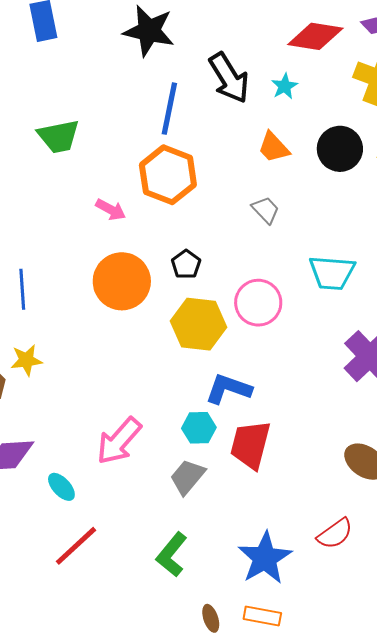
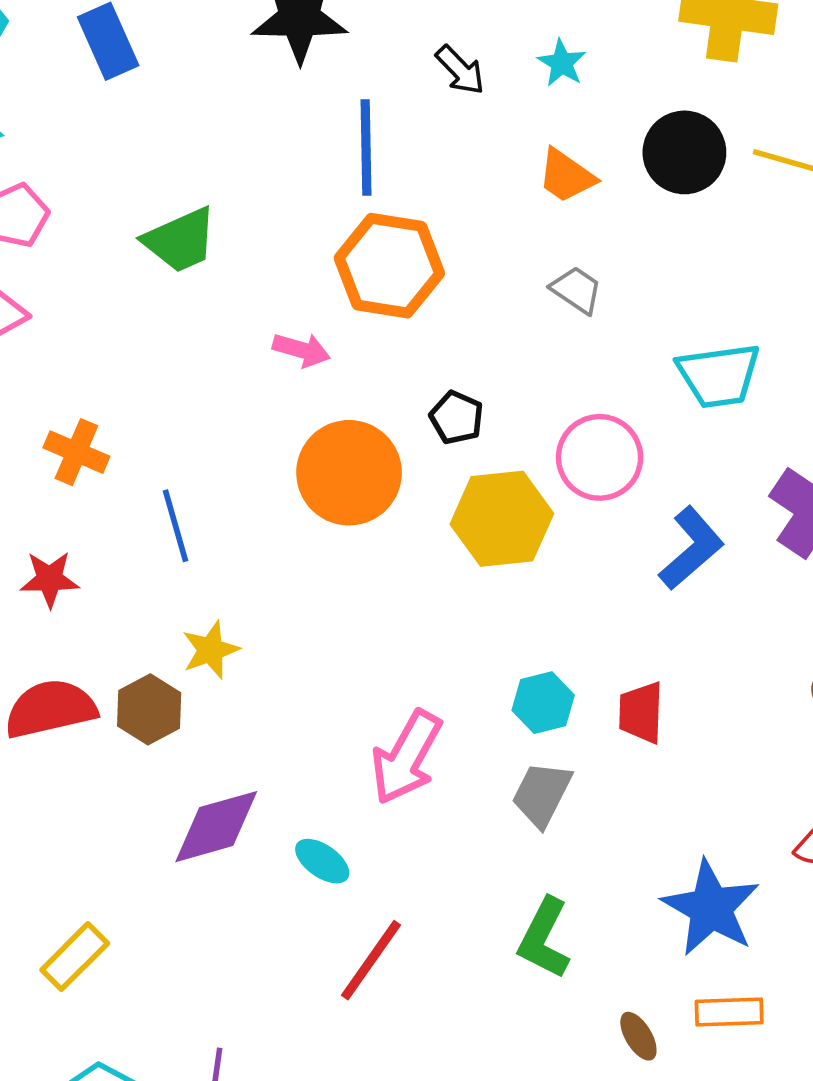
black arrow: (229, 78) -> (460, 70), size x0.6
blue L-shape: (228, 389) -> (691, 548), moved, turned 132
red trapezoid: (250, 445) -> (641, 712), size x0.7

